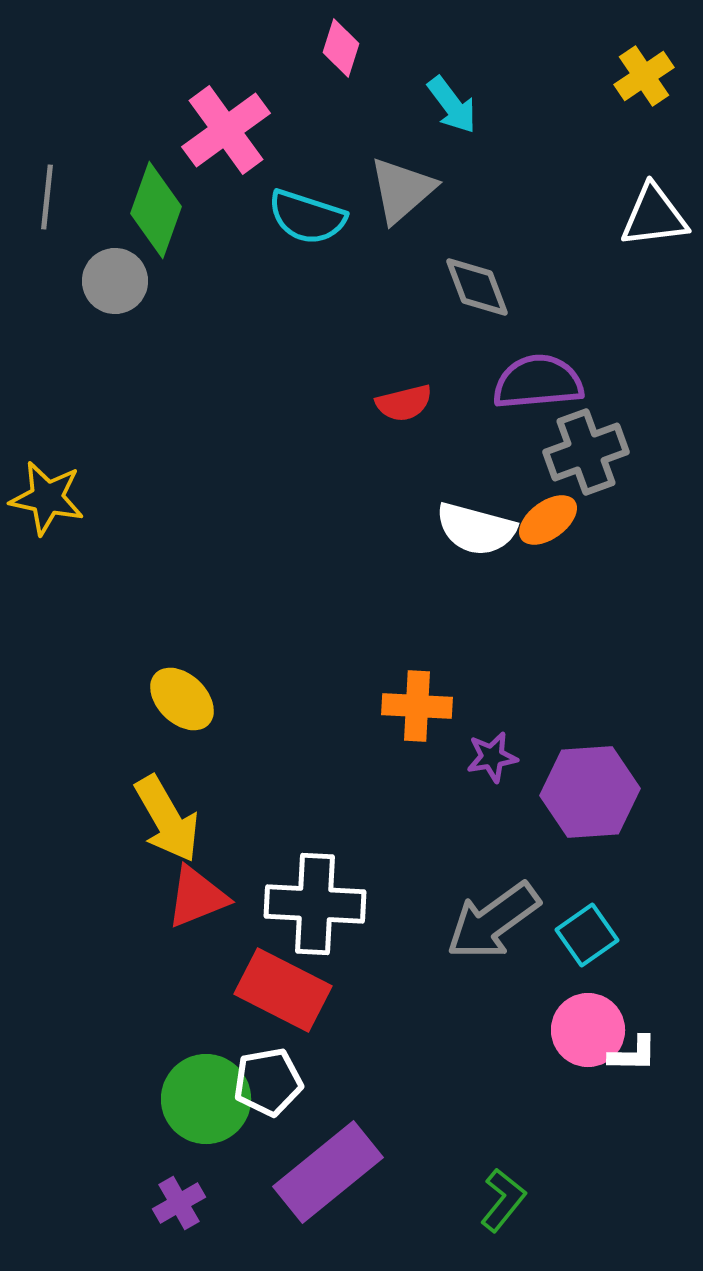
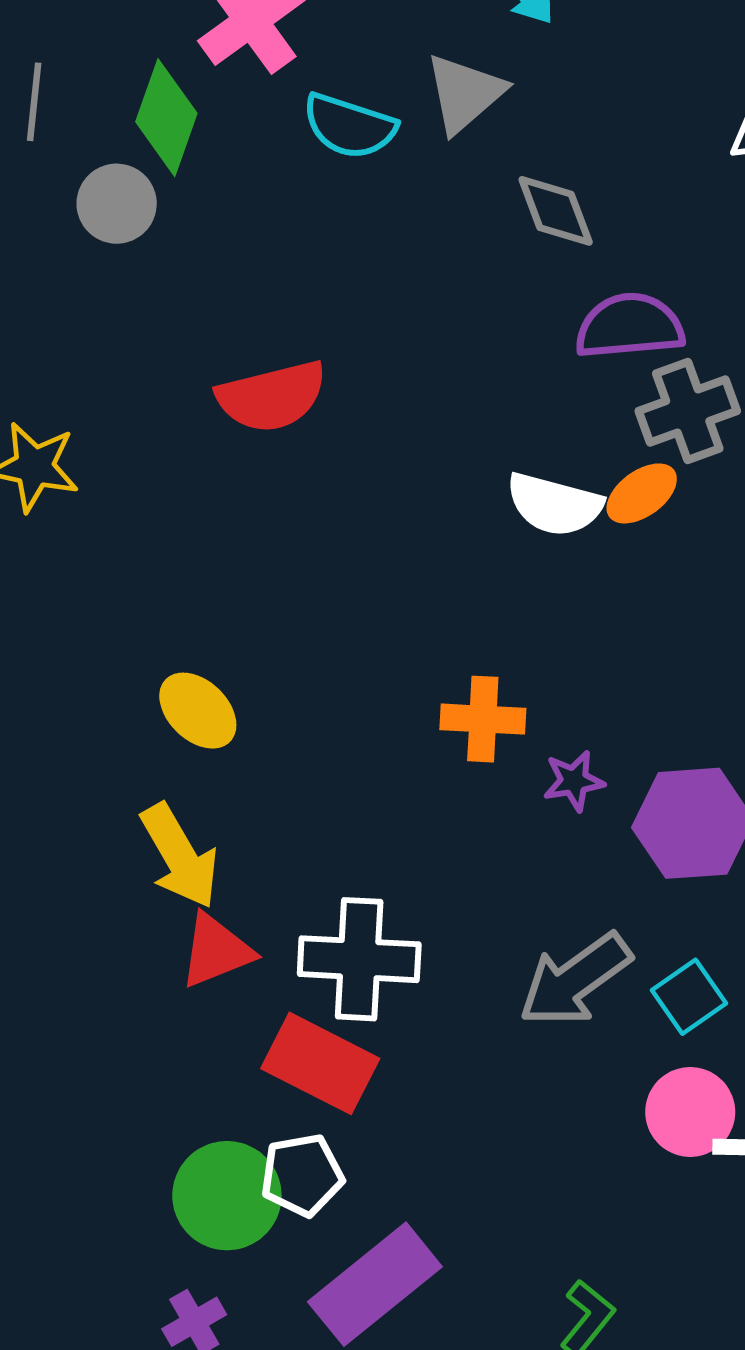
red semicircle: (404, 403) -> (272, 396), moved, size x1.6

